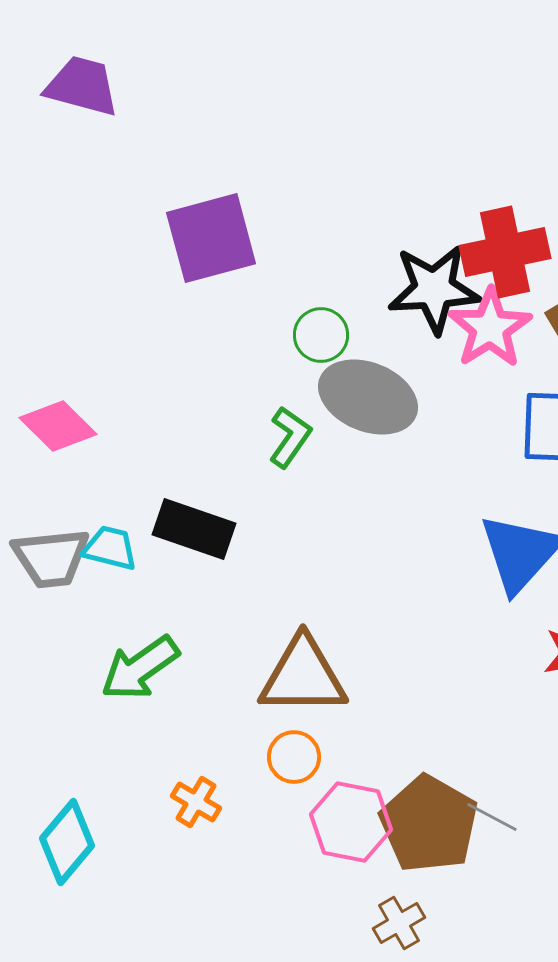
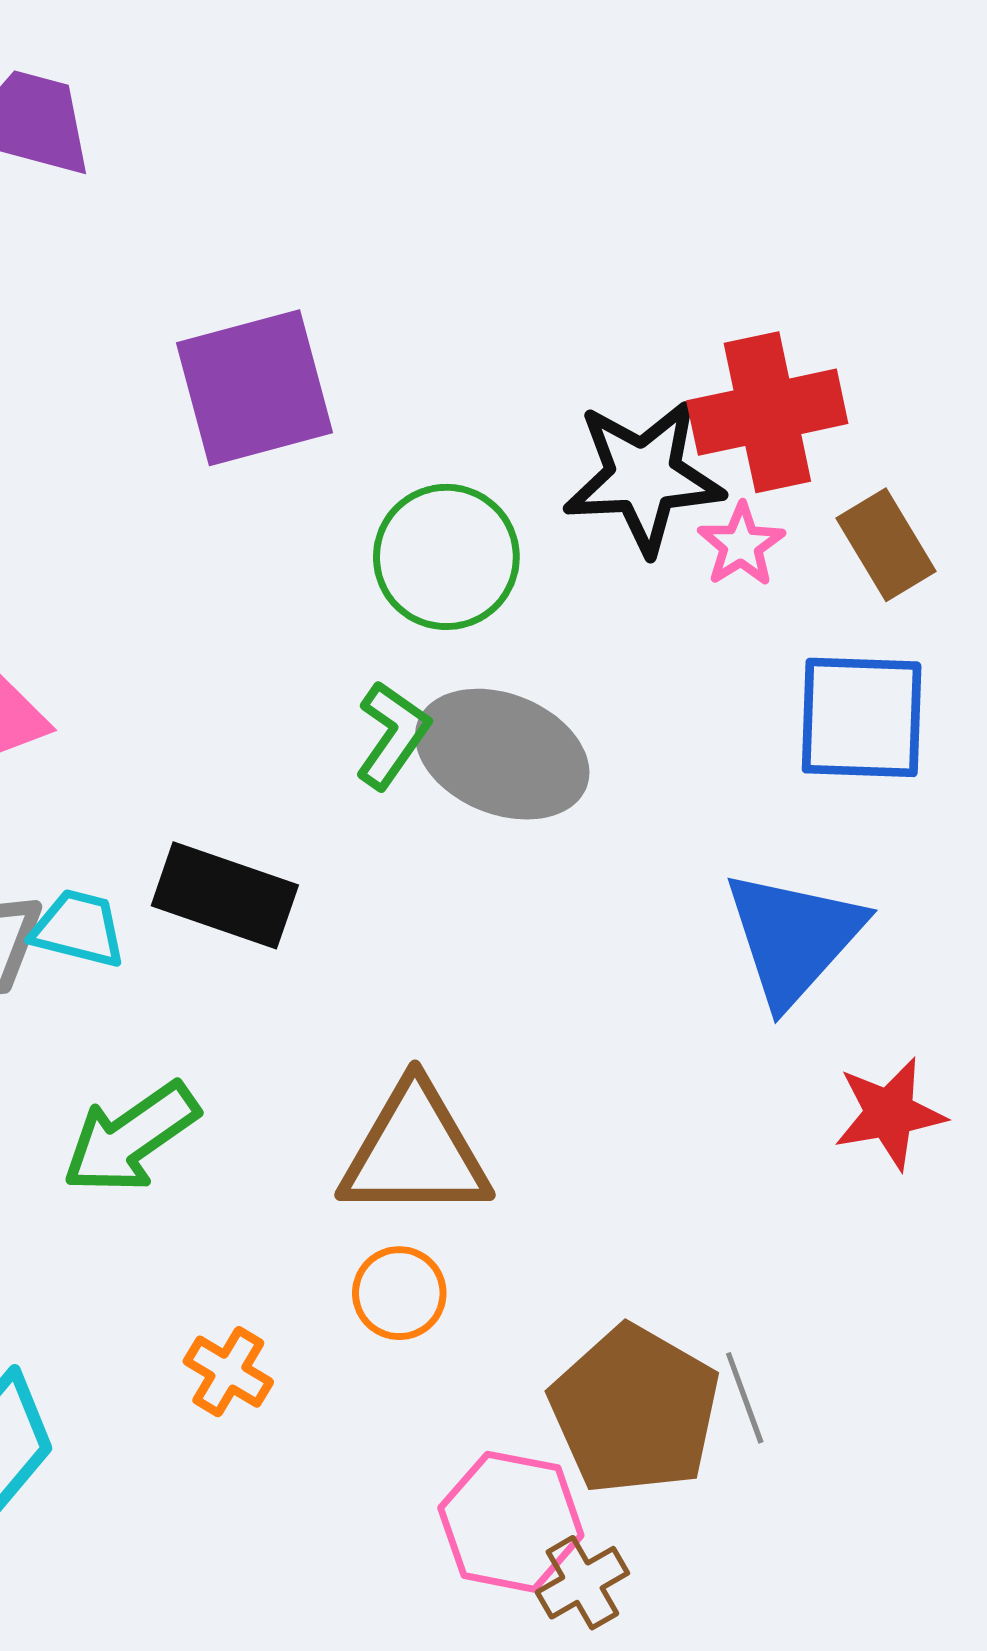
pink star: (490, 328) -> (741, 545), size x0.6
green circle: (321, 335) -> (446, 557), size x1.5
gray ellipse: (368, 397) -> (502, 754), moved
gray line: (492, 817) -> (745, 1398), turned 42
pink hexagon: (351, 822) -> (511, 1522), moved

